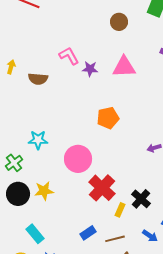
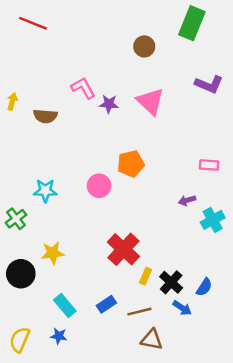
pink triangle: (124, 67) -> (150, 101), turned 45
pink circle: (78, 159) -> (99, 186), moved, size x0.7
black circle: (18, 194) -> (21, 274), moved
black cross: (141, 199) -> (171, 282), moved
cyan rectangle: (35, 234) -> (65, 305), moved

